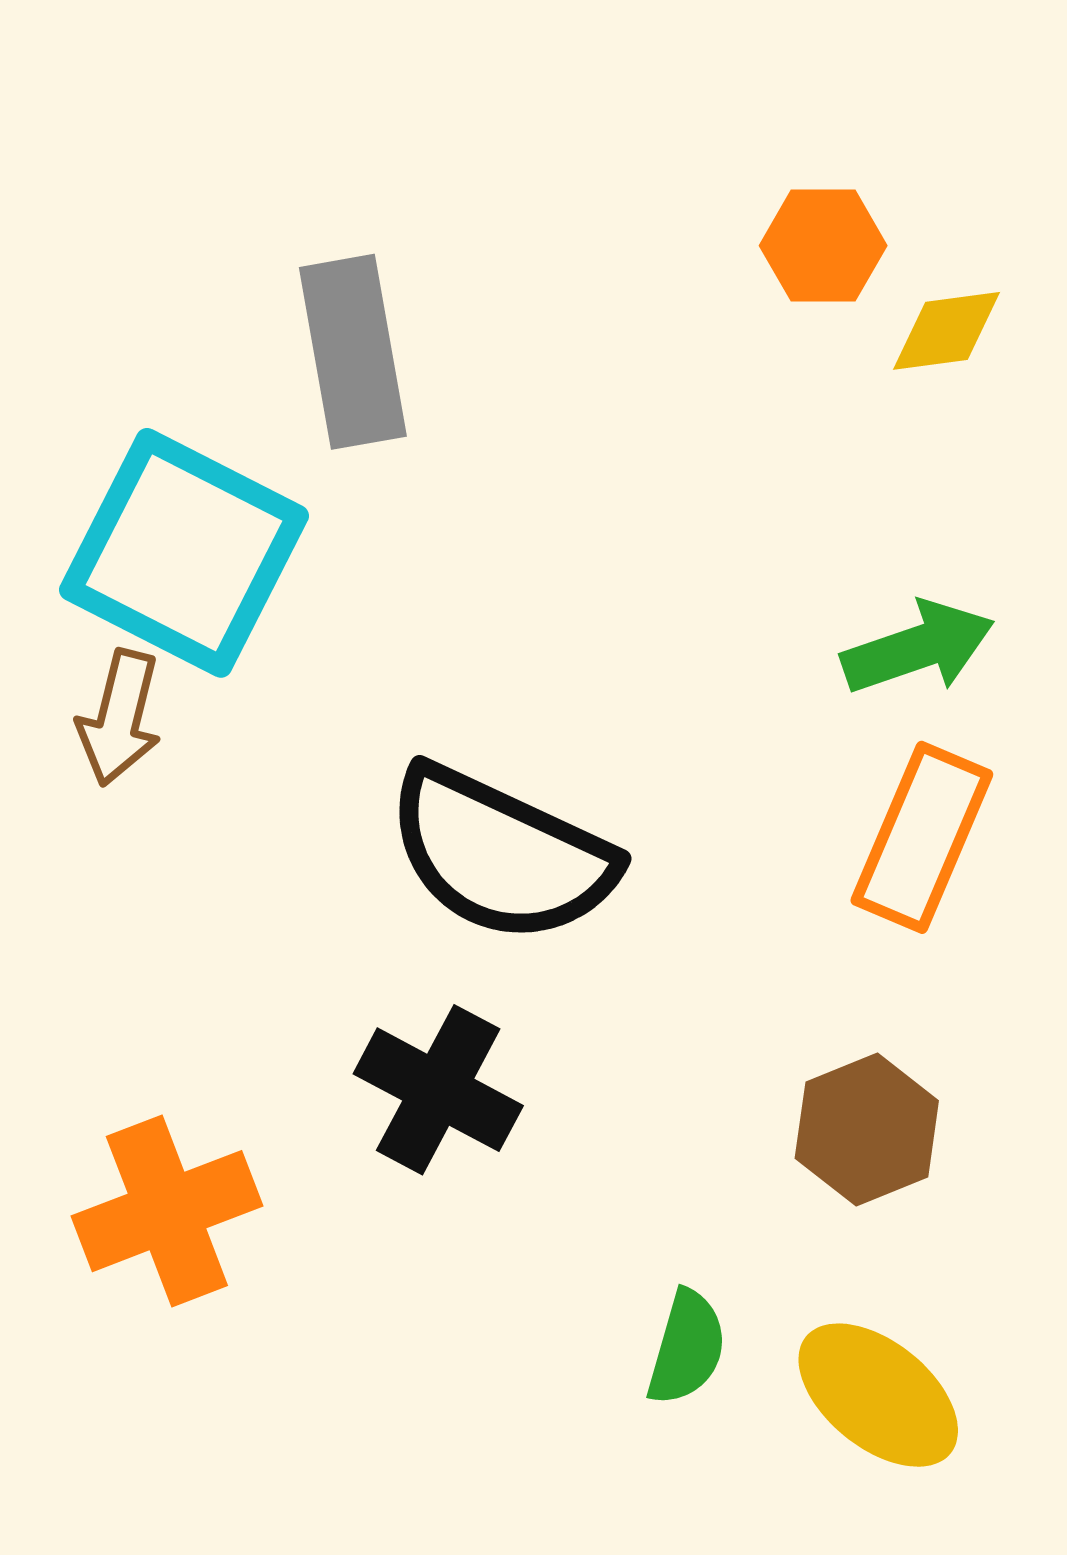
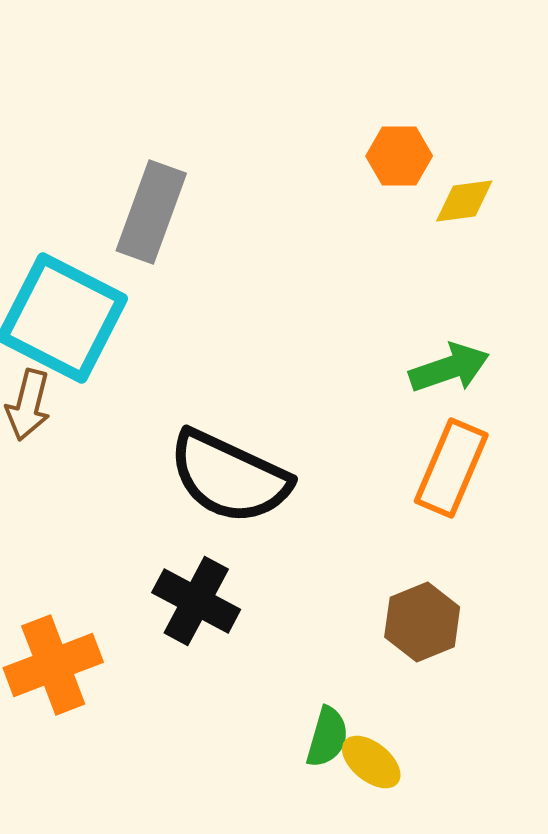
gray rectangle: (353, 352) -> (151, 212), turned 30
yellow ellipse: (878, 1395) -> (371, 762), moved, size x0.7

